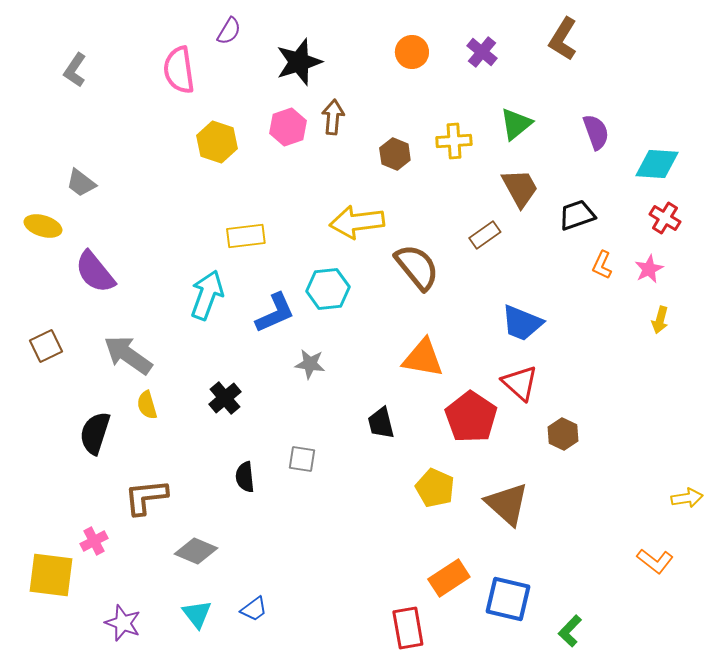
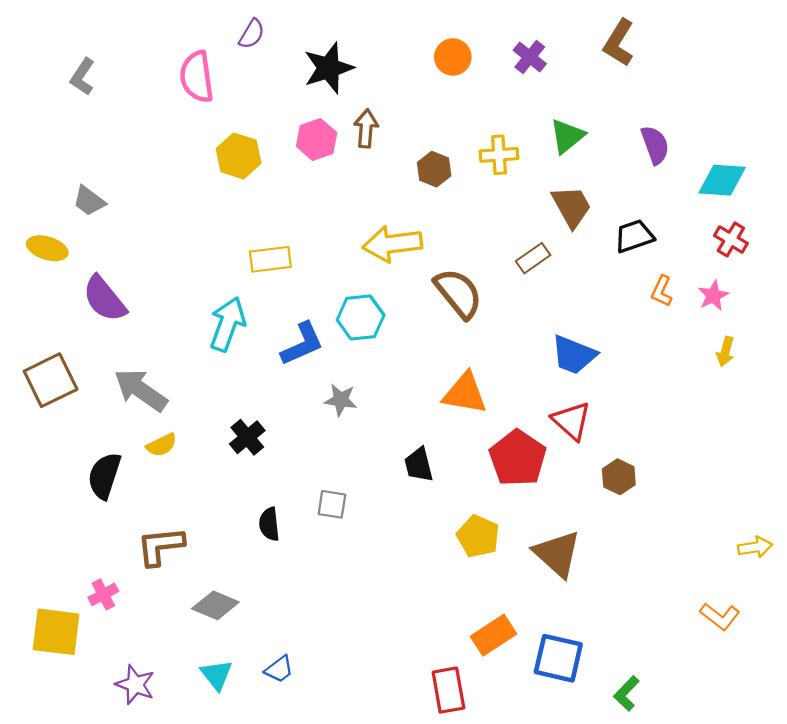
brown square: (46, 346) -> (51, 380), size x1.5
yellow semicircle: (147, 405) -> (162, 445), turned -100

